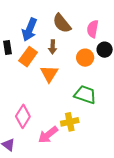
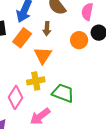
green trapezoid: (85, 95) -> (63, 93), moved
yellow cross: (70, 122) -> (36, 81), moved

